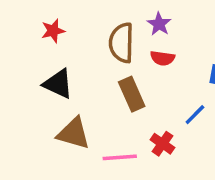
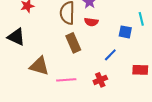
black triangle: (58, 84) -> (16, 37), moved
red cross: (162, 144) -> (100, 80), moved, turned 32

